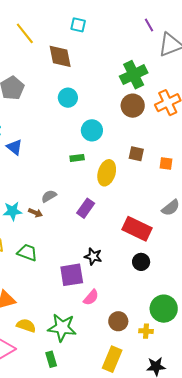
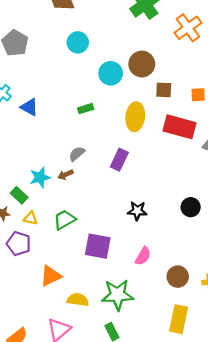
brown circle: (133, 106) -> (142, 64), moved
green rectangle: (77, 158) -> (86, 109), moved
brown arrow: (35, 213) -> (65, 175), turned 144
red rectangle: (137, 229) -> (179, 127), moved
green trapezoid: (27, 253) -> (64, 220), turned -40
purple square: (72, 275) -> (98, 246), moved, turned 30

